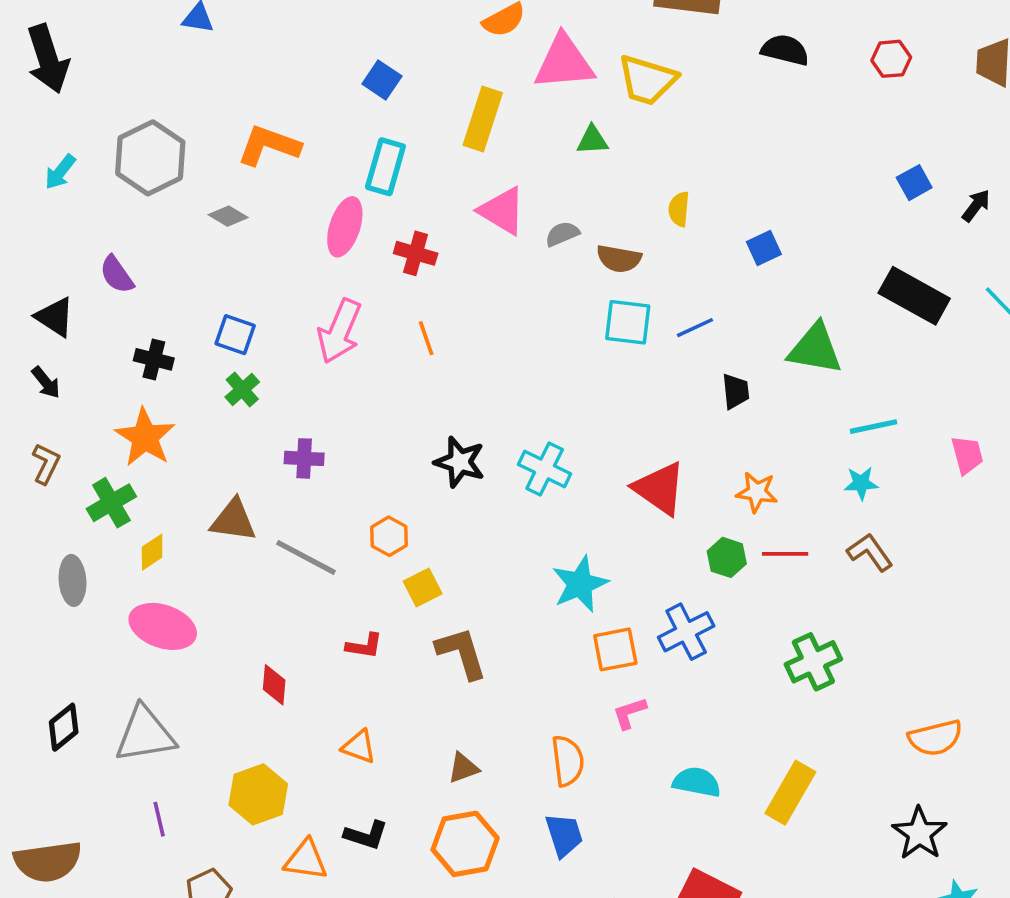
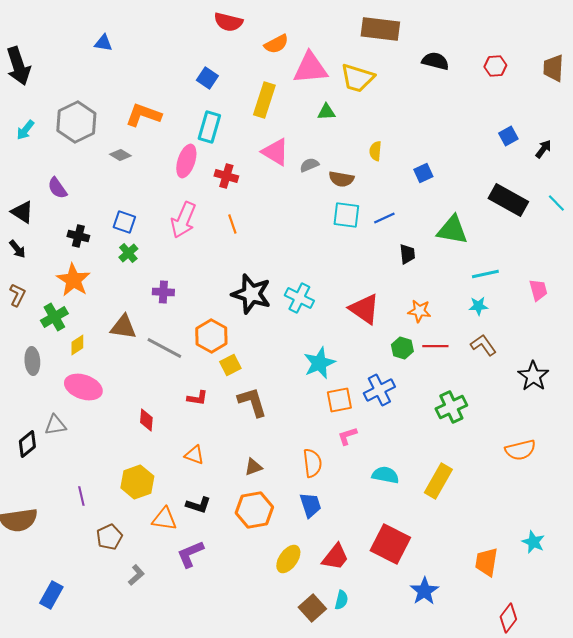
black star: (460, 462) -> (251, 294), size x1.4
orange hexagon: (389, 536) -> (211, 336), size x1.5
gray triangle: (145, 734) -> (55, 425), moved, size x0.6
black star: (919, 833) -> (533, 376), moved

